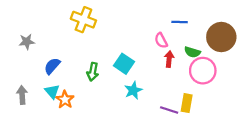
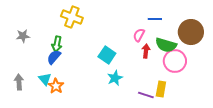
pink semicircle: (161, 40) -> (139, 35), turned 56
green semicircle: (192, 52) -> (166, 45), size x1.5
blue semicircle: (52, 66) -> (54, 57), moved
green arrow: (93, 72) -> (57, 44), moved

